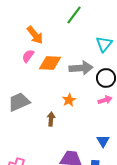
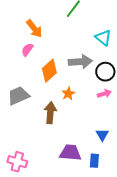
cyan triangle: (104, 44) -> (103, 38), turned -30
orange diamond: (50, 63) -> (49, 71), moved, turned -45
brown arrow: (51, 119) -> (50, 113), size x1.5

